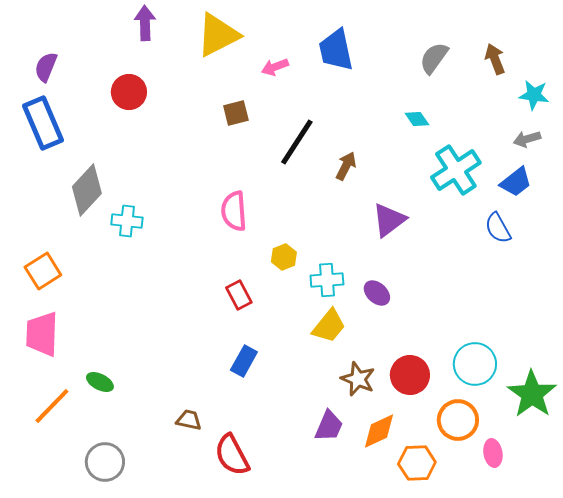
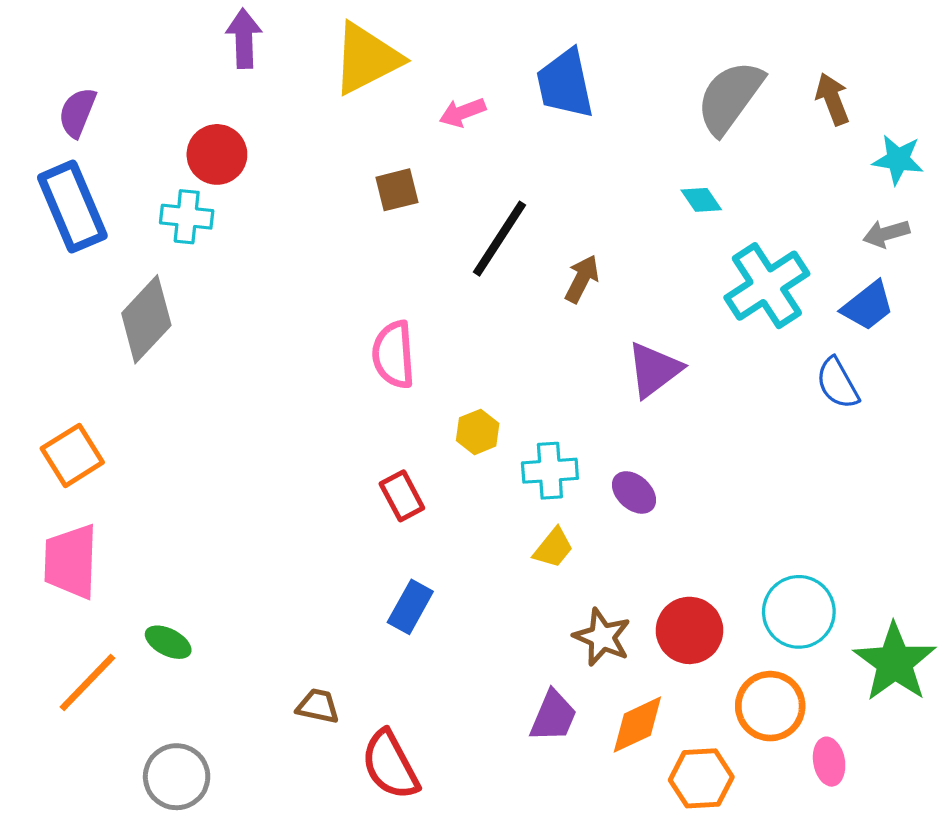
gray semicircle: (434, 58) -> (730, 97), size x1.4
cyan cross: (127, 221) -> (187, 217), moved
yellow trapezoid: (329, 326) -> (553, 548), size x0.7

